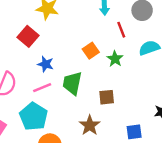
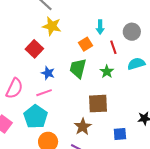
orange square: (91, 51) -> (86, 44), moved
green trapezoid: (72, 83) -> (78, 68), moved
brown square: (107, 97) -> (98, 104), size x1.5

